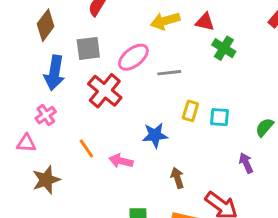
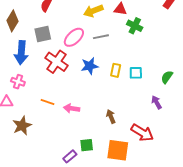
gray line: (169, 73) -> (101, 37), moved
pink cross: (46, 115) -> (18, 82), turned -32
blue star: (155, 135) -> (90, 66), moved
orange line: (86, 149) -> (47, 102), turned -32

